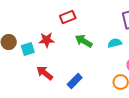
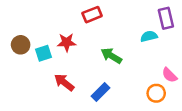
green arrow: (84, 41) -> (111, 56), moved
cyan semicircle: (115, 43) -> (149, 36), moved

